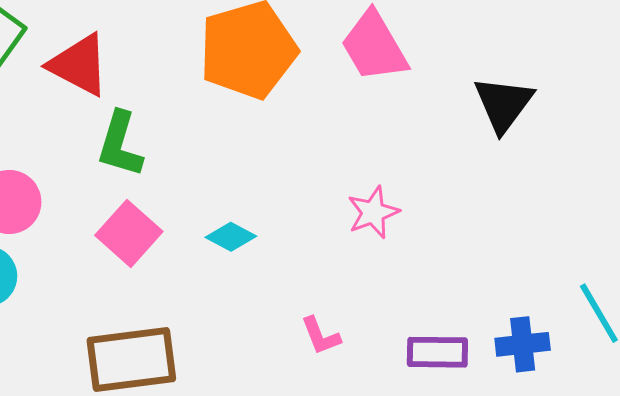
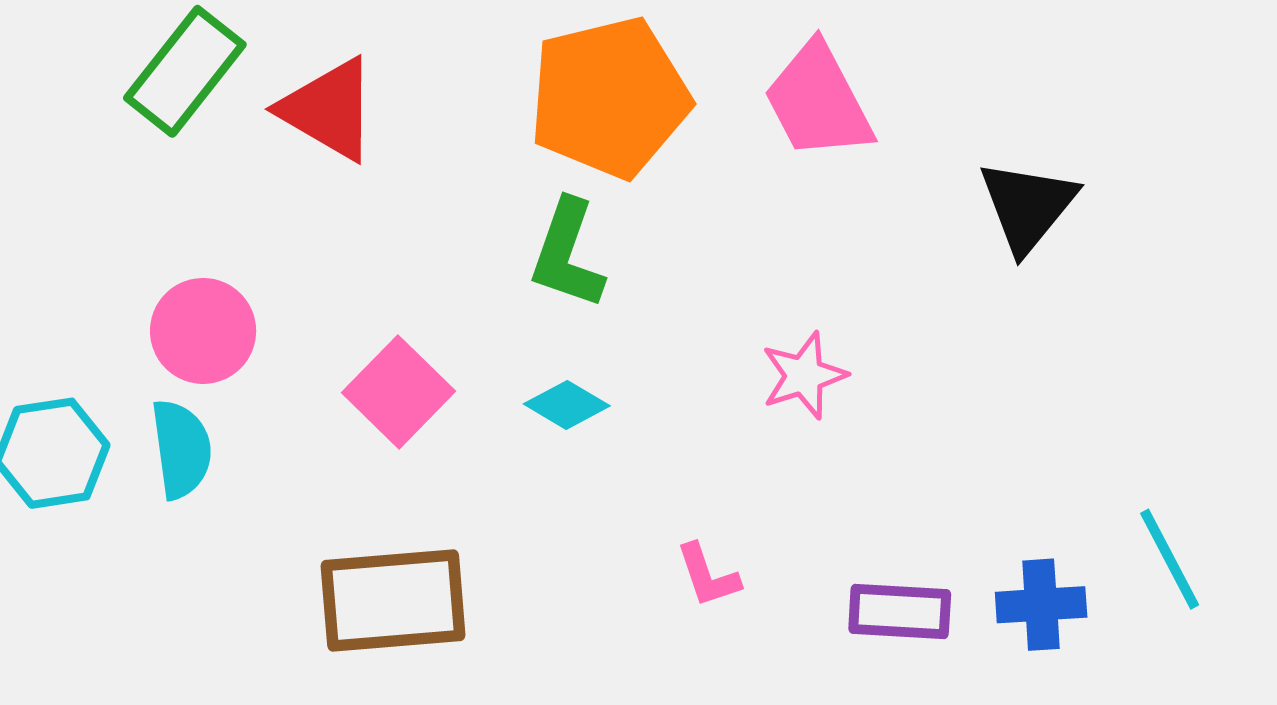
green L-shape: (120, 144) -> (567, 254), moved

